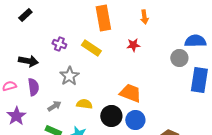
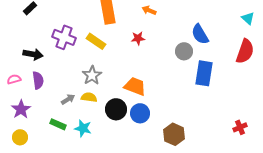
orange arrow: (144, 17) -> (149, 10), turned 120
blue semicircle: (195, 41) -> (200, 34), turned -120
purple cross: (59, 44) -> (64, 37), size x1.6
gray star: (69, 76) -> (92, 75), moved
gray arrow: (54, 106) -> (68, 99), moved

